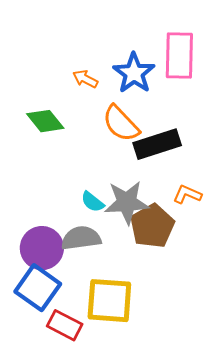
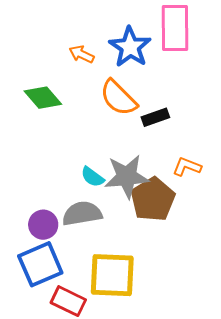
black rectangle: (157, 144) -> (155, 117), size x0.6
purple circle: (42, 248) -> (43, 225), size x0.7
blue square: (38, 288) -> (40, 264), turned 33

